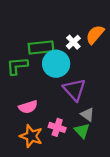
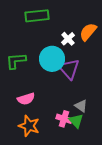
green rectangle: (41, 48) -> (37, 16), moved
purple triangle: (74, 90) -> (69, 69), moved
pink cross: (57, 127) -> (64, 119), moved

